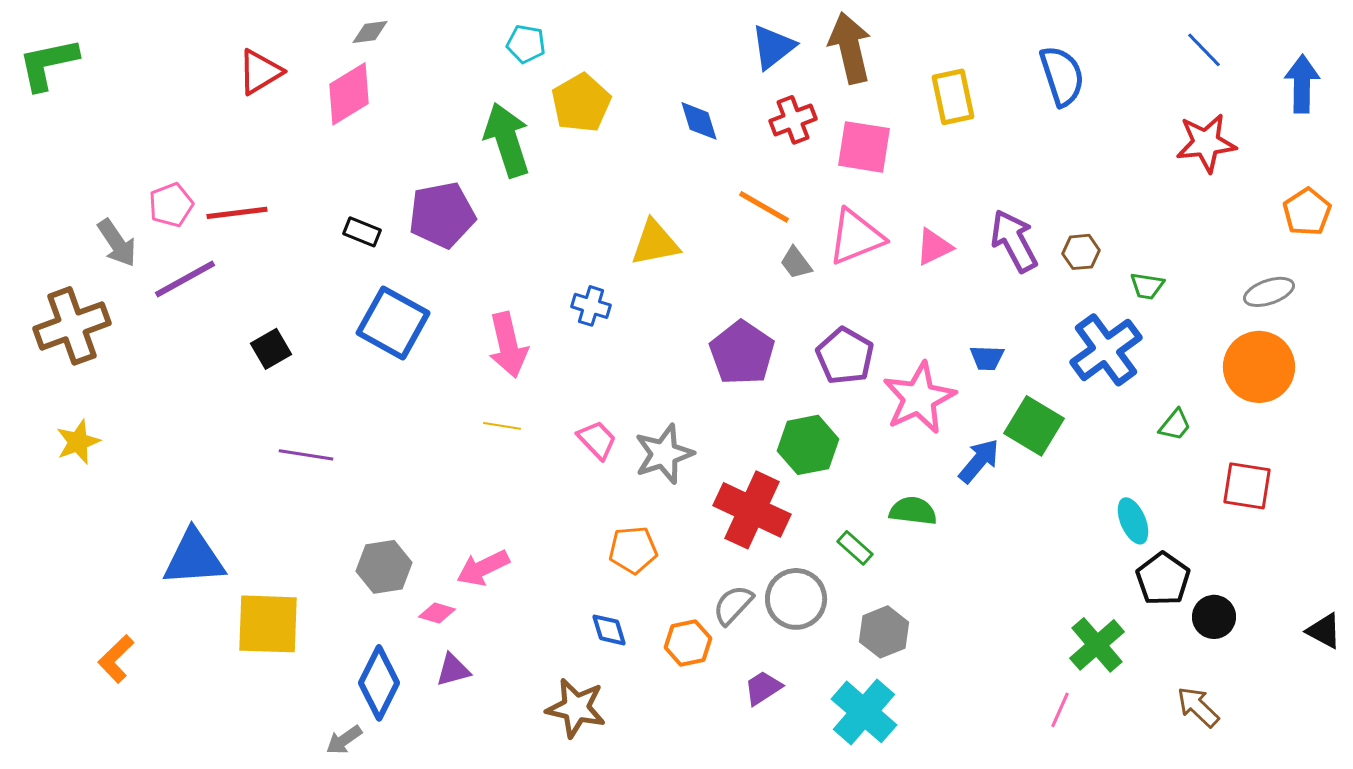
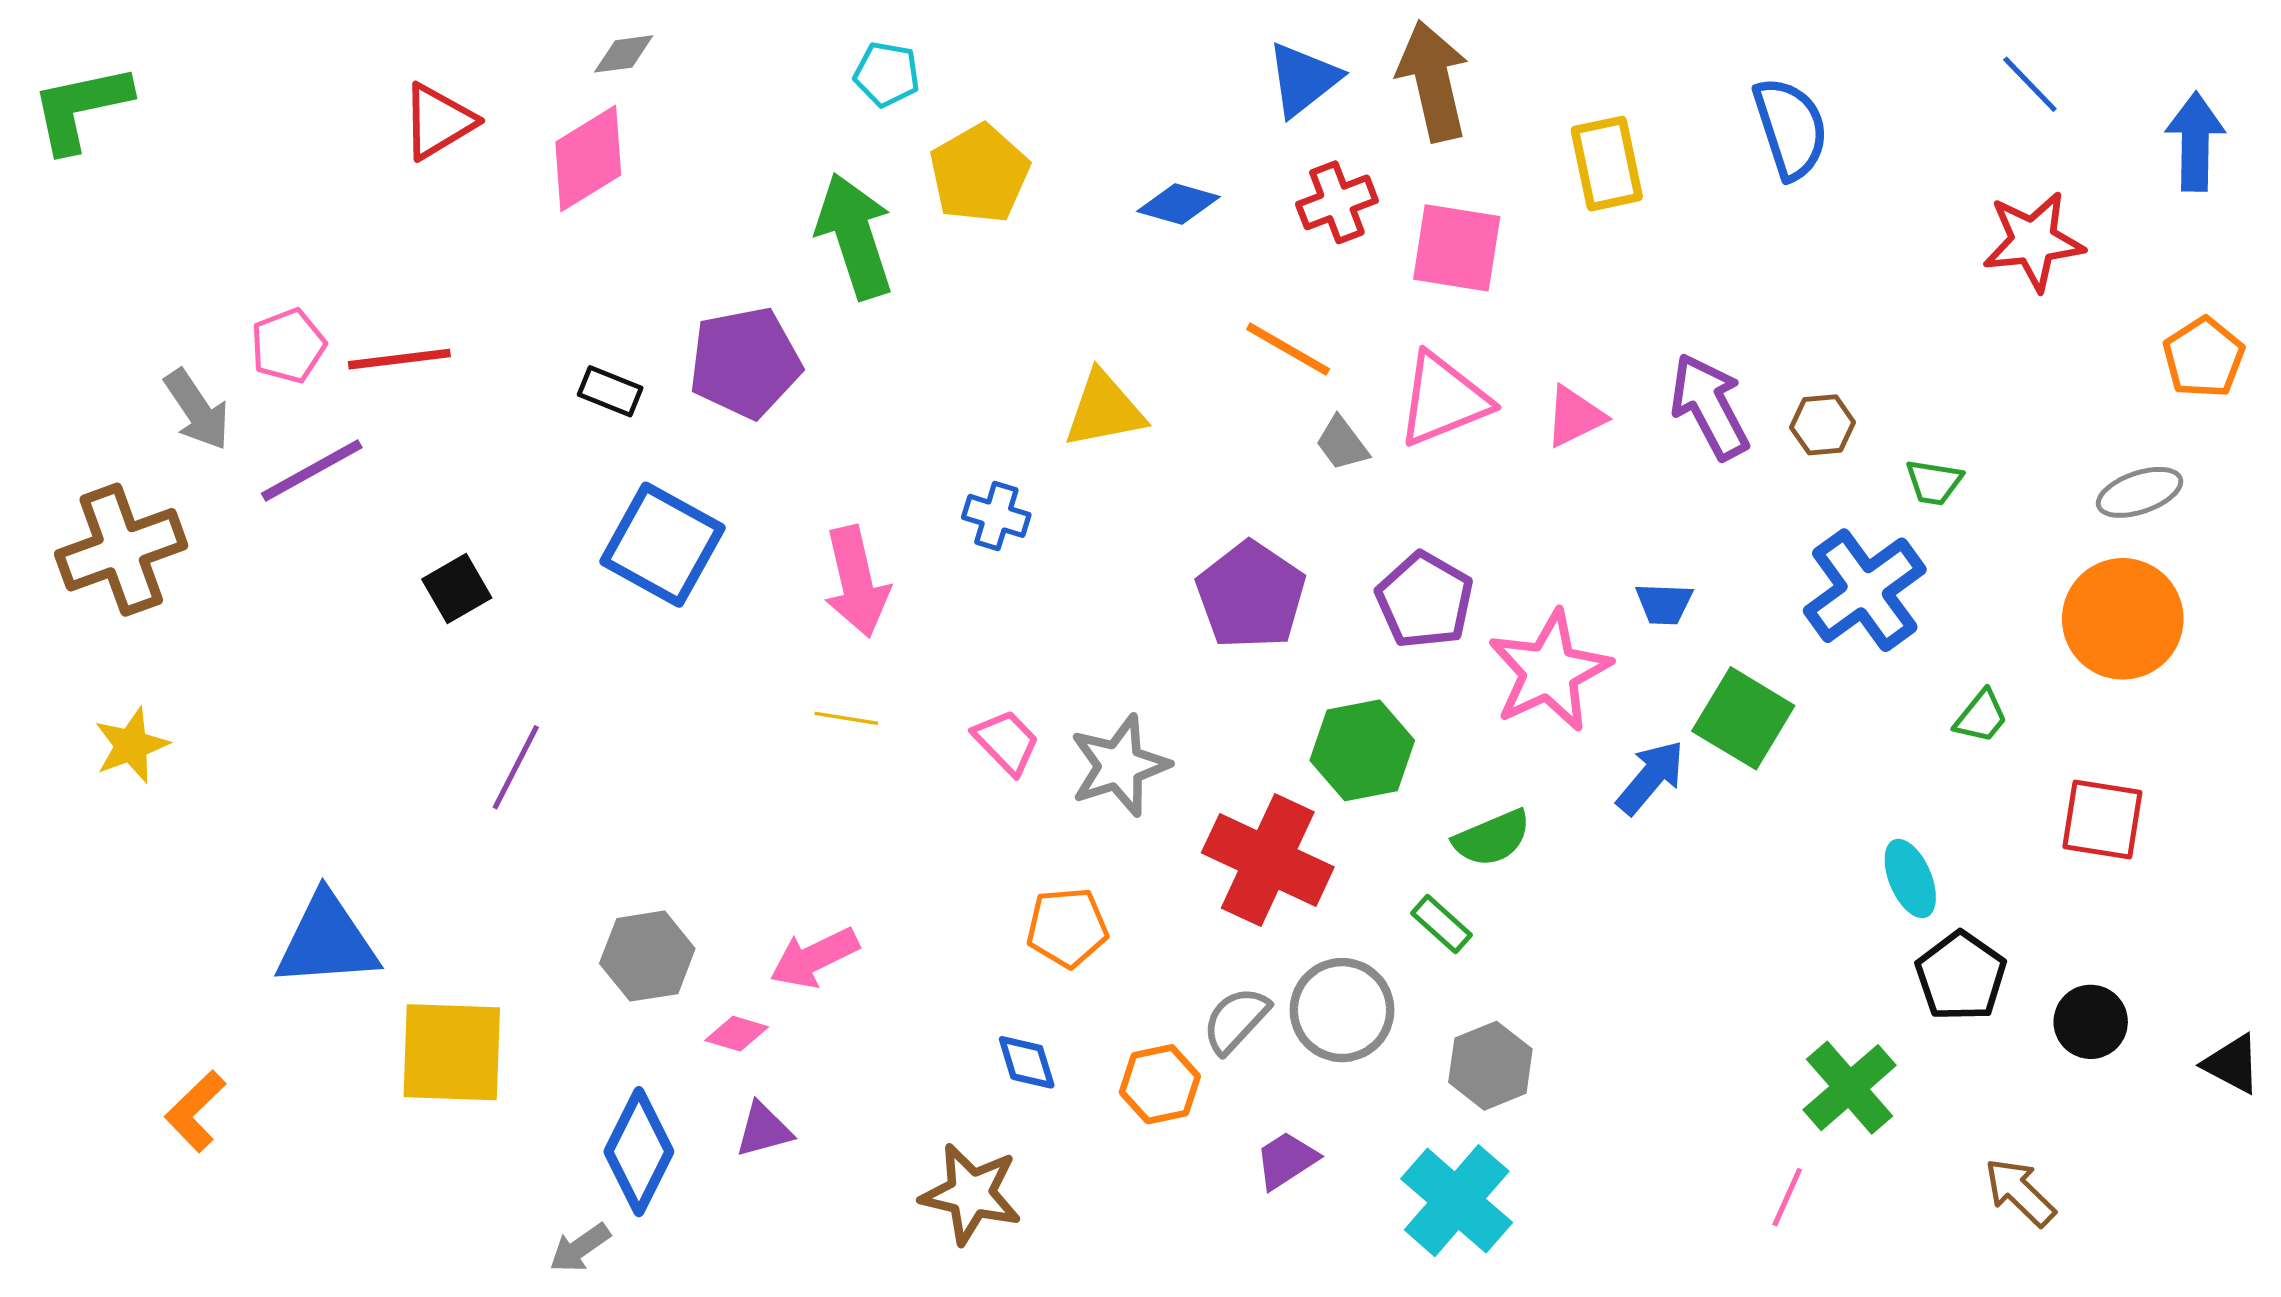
blue diamond: (699, 121) -> (1178, 204), turned -57
purple line: (306, 455) -> (516, 767), turned -72
green semicircle: (913, 511) -> (1492, 838), moved, turned 150
black circle: (1214, 617) -> (2091, 1022), moved

